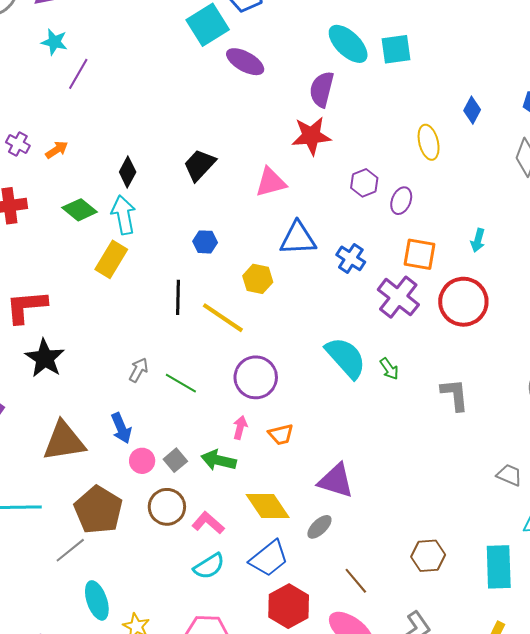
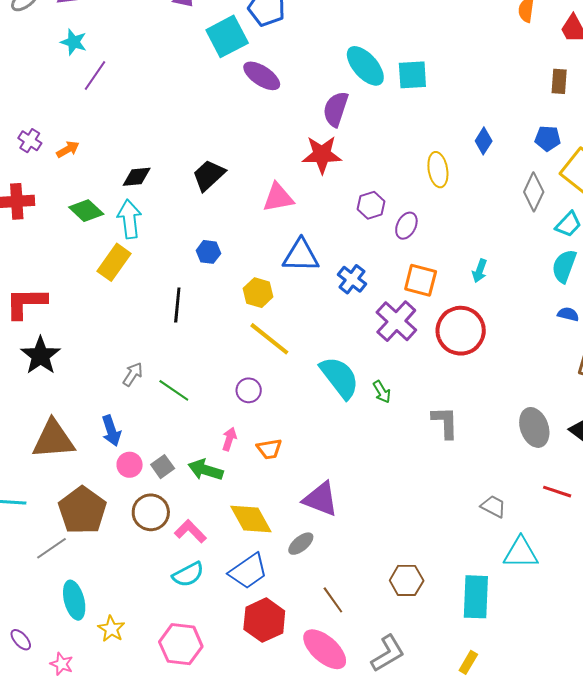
black diamond: (128, 172) -> (137, 177), turned 52
yellow line: (223, 318) -> (269, 339), moved
purple circle: (256, 377) -> (249, 390), size x0.6

